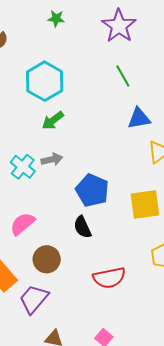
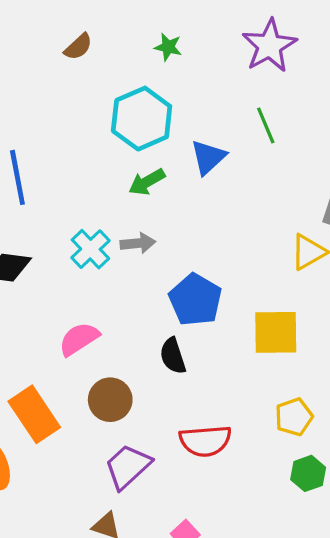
green star: (56, 18) -> (168, 47), moved
blue triangle: (139, 118) -> (208, 157), moved, turned -40
purple trapezoid: (34, 299) -> (128, 466), moved

